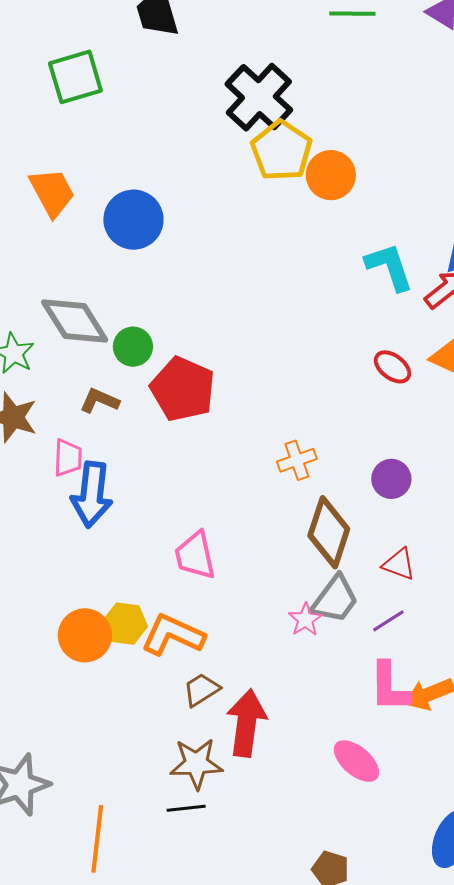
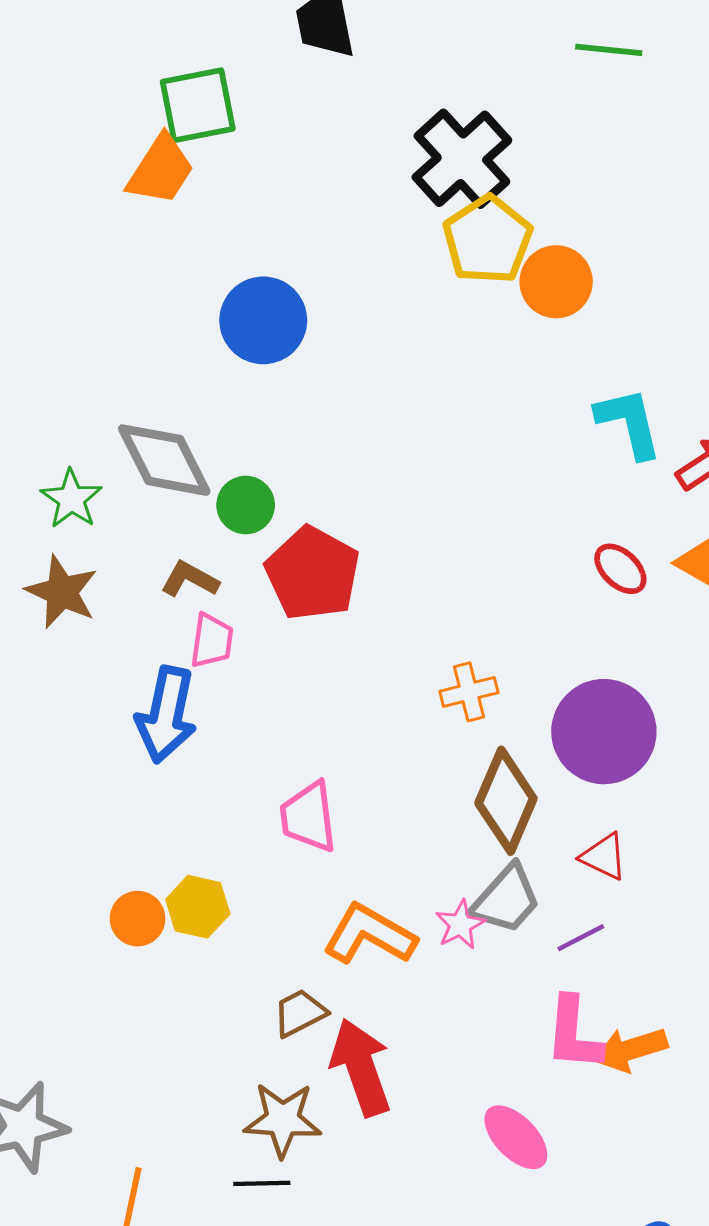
orange trapezoid: (52, 192) -> (161, 170), moved, turned 56
pink trapezoid: (68, 458) -> (212, 641), moved
purple circle: (391, 479) -> (604, 732), size x1.8
orange circle: (85, 635) -> (138, 919), size x0.7
orange L-shape: (173, 635) -> (369, 934), moved
red arrow: (246, 723) -> (361, 1067), turned -32

